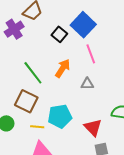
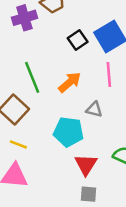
cyan pentagon: (60, 116) -> (68, 132), moved

